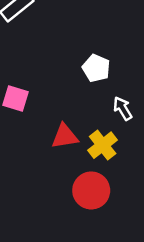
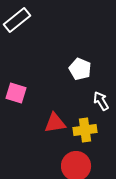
yellow cross: (103, 145) -> (85, 130), turned 30

